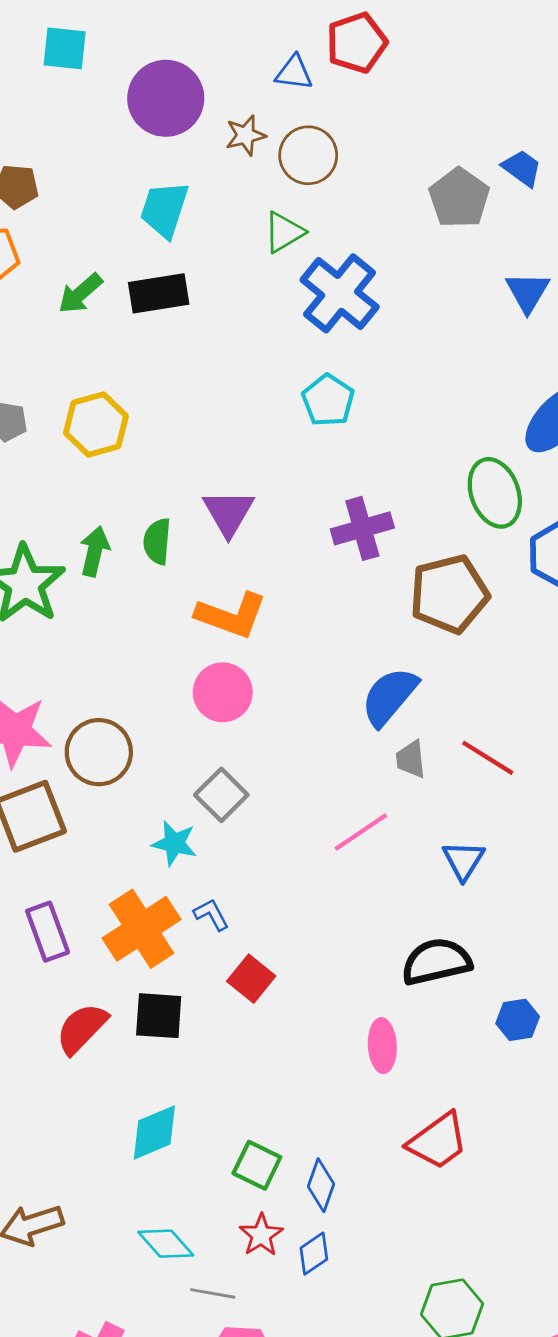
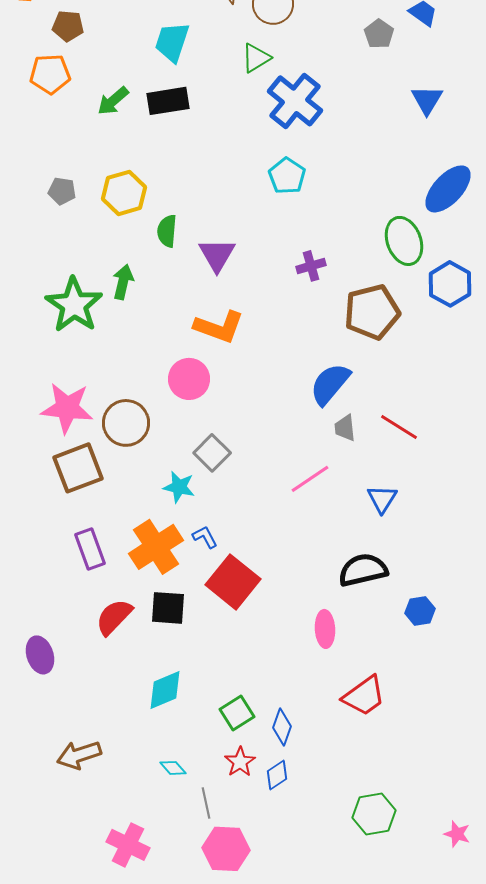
gray pentagon: (459, 198) -> (379, 34), size x0.7
purple cross: (362, 528) -> (311, 266), size x0.7
green semicircle: (157, 541) -> (167, 231), moved
pink circle: (223, 692) -> (189, 379), moved
red square: (251, 979) -> (233, 582), size x1.6
green square: (257, 1165) -> (237, 713), turned 32
cyan diamond: (166, 1244) -> (173, 768), size x0.7
gray line: (213, 1293) -> (206, 803), turned 68

